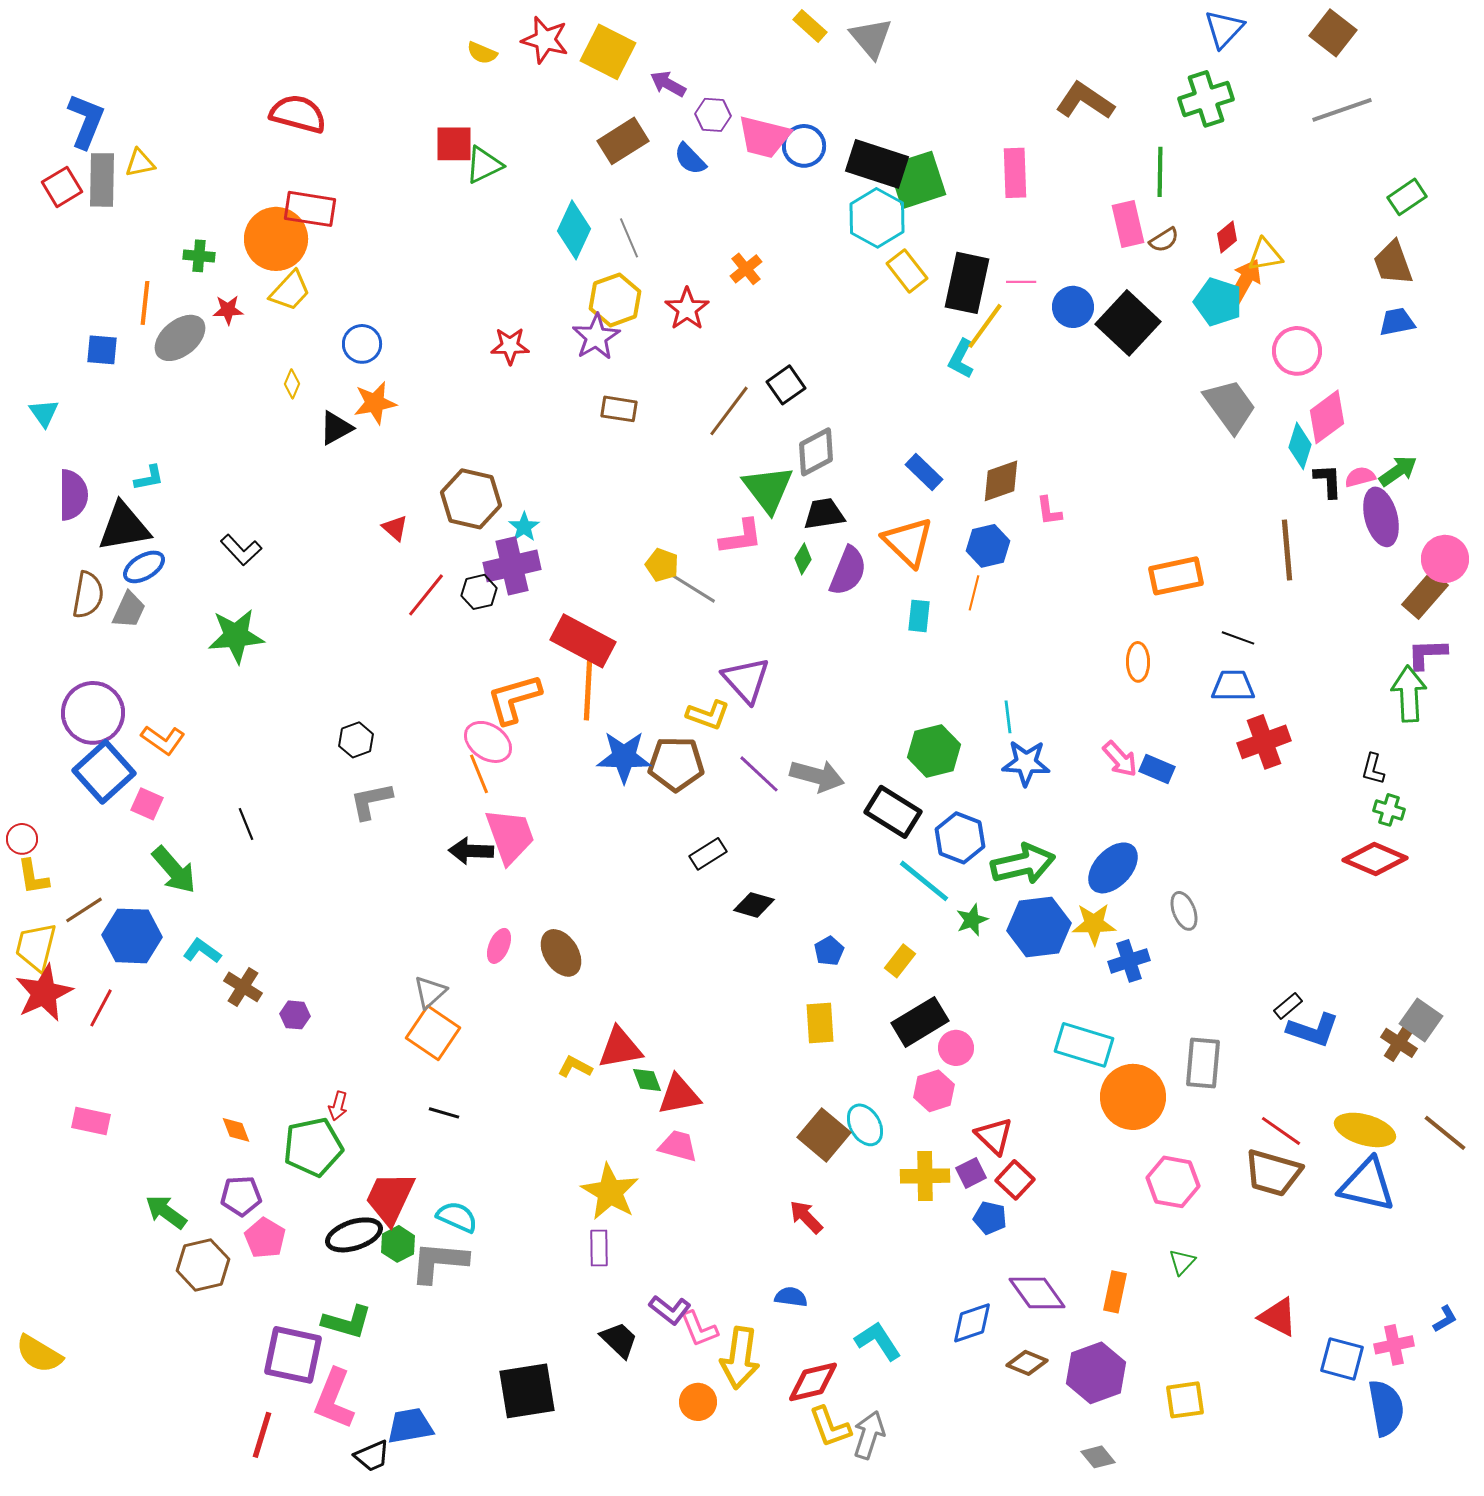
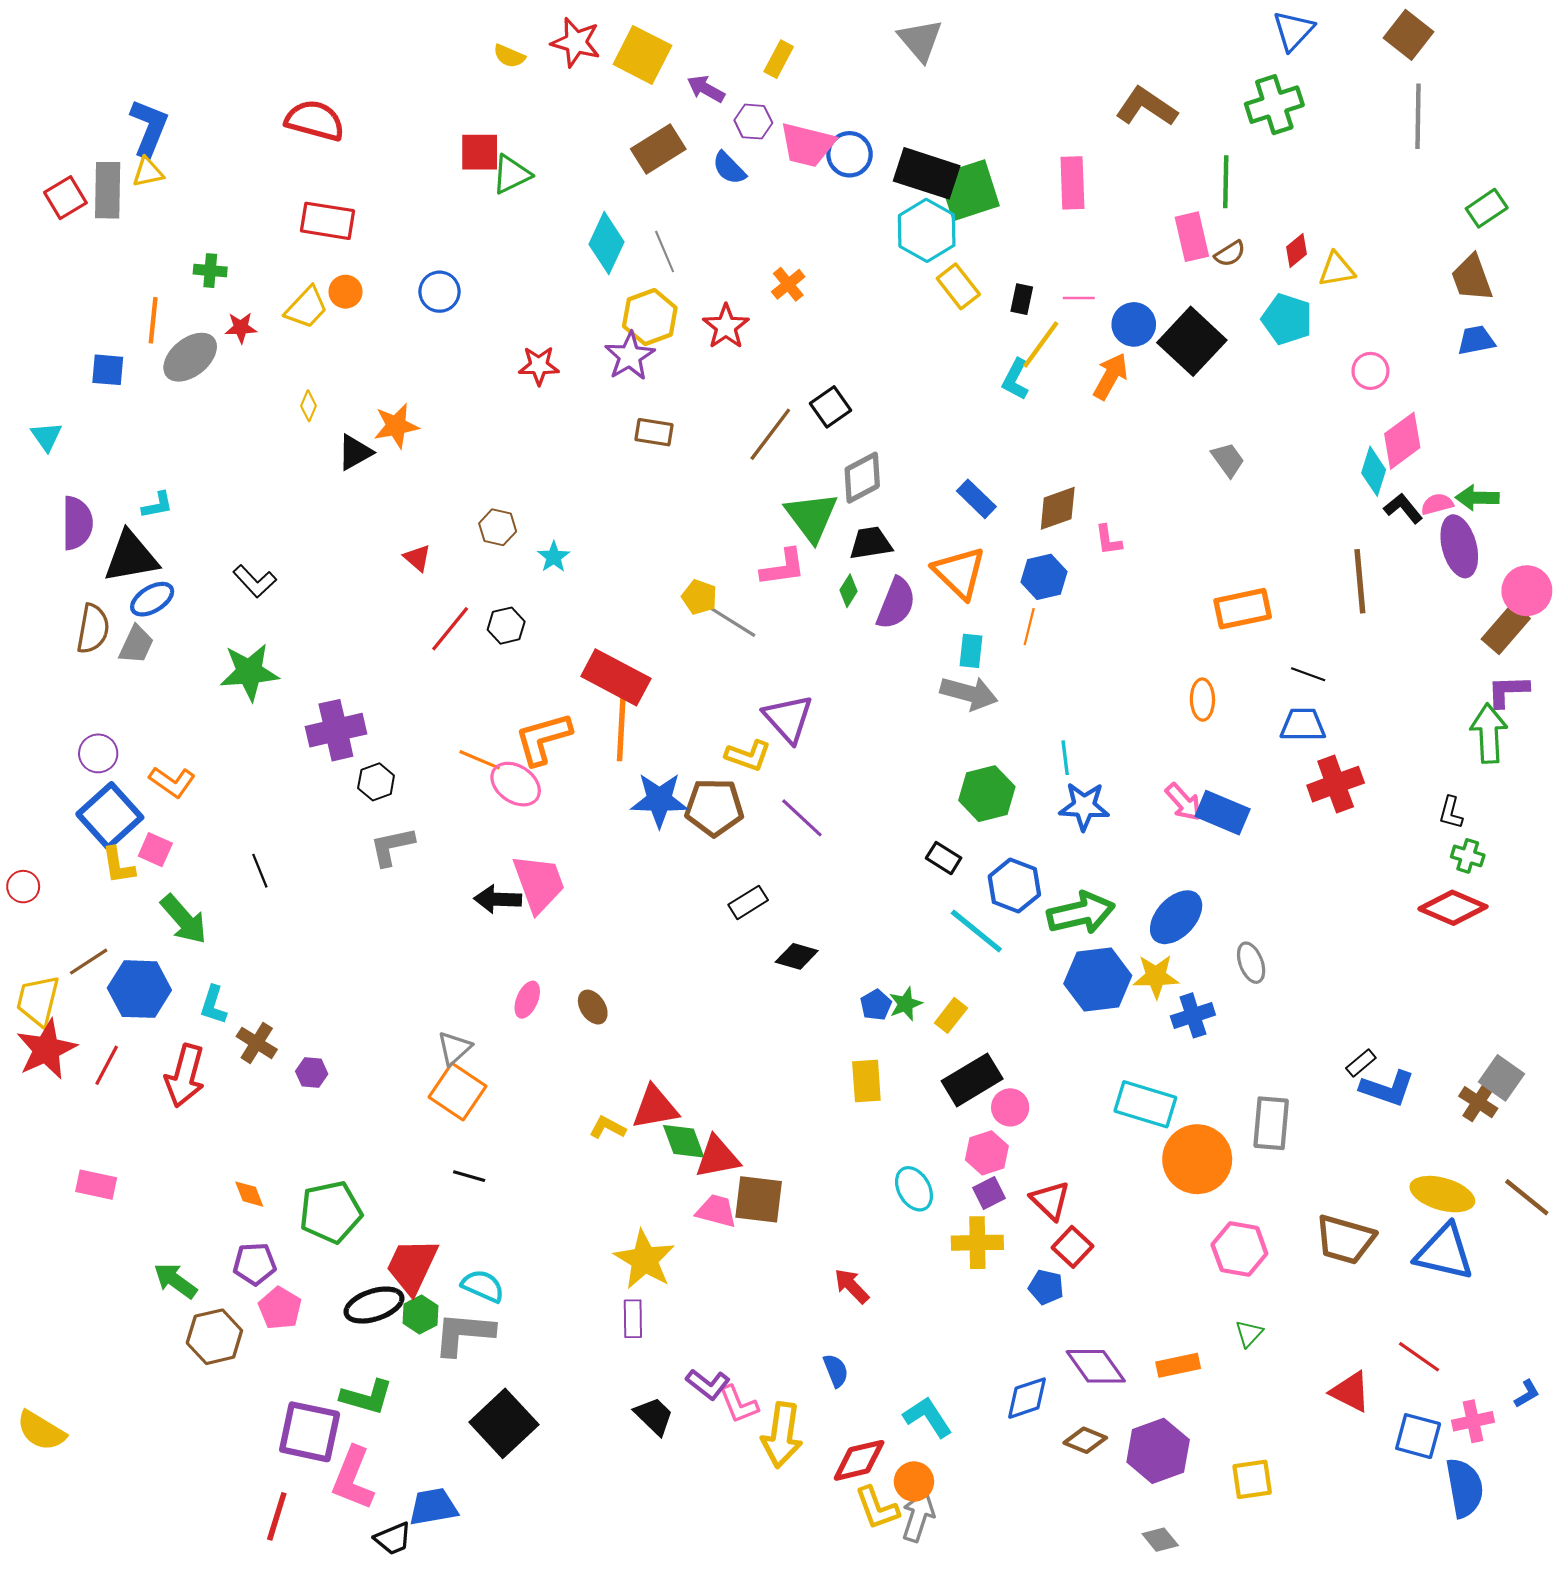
yellow rectangle: (810, 26) -> (779, 59), moved, turned 76
gray line: (1342, 110) -> (1418, 116), turned -70
blue L-shape: (86, 121) -> (149, 128), moved
orange circle: (276, 239) -> (345, 292), moved, size x0.5
orange arrow: (1245, 281) -> (1111, 376), moved
black rectangle: (967, 283) -> (1022, 299), size x0.5
blue circle: (362, 344) -> (440, 292), moved
pink circle: (1297, 351) -> (1370, 371), size x0.7
gray trapezoid: (1230, 406) -> (1228, 460), moved, size x0.6
green arrow: (1398, 471) -> (1477, 498), turned -144
black L-shape: (1328, 481) -> (1403, 508), turned -36
brown hexagon: (471, 499) -> (498, 527), size x0.6
purple cross: (512, 566) -> (336, 730), moved
purple circle: (93, 713) -> (98, 753), size x0.6
blue rectangle: (1157, 769) -> (1223, 813), size x1.4
orange line: (479, 774) -> (480, 760), moved, turned -45
gray arrow: (817, 776) -> (969, 693), moved
black rectangle: (893, 812) -> (944, 858), size x0.6
yellow L-shape: (33, 877) -> (118, 865), moved
green star: (972, 920) -> (906, 1004), moved
cyan L-shape: (202, 951) -> (213, 1005), turned -108
brown ellipse: (561, 953) -> (593, 1007), size x0.7
green diamond: (647, 1080) -> (684, 1141), size x1.4
red arrow: (338, 1106) -> (185, 1076), moved, size x2.0
red line: (1281, 1131) -> (1419, 1357), moved
brown square: (824, 1135) -> (759, 1199), moved, turned -33
purple square: (971, 1173) -> (989, 1193), moved
orange rectangle: (1115, 1292) -> (1178, 1365), turned 66
blue semicircle: (791, 1297) -> (836, 1371), turned 60
black square: (527, 1391) -> (504, 1423), moved, turned -34
orange circle: (698, 1402) -> (914, 1481), moved

